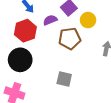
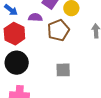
purple semicircle: (50, 20) -> (35, 17), turned 40

